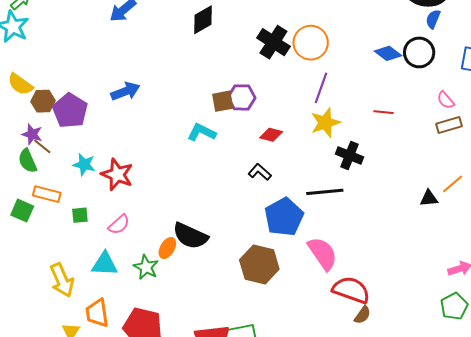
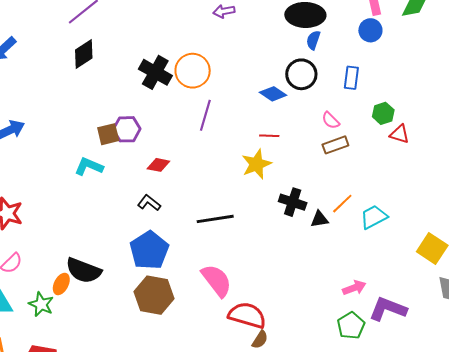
blue diamond: (388, 53) -> (273, 94), moved
yellow star: (325, 123) -> (256, 164), moved
black cross: (349, 155) -> (293, 202), moved
blue pentagon: (284, 217) -> (149, 250), moved

